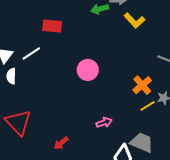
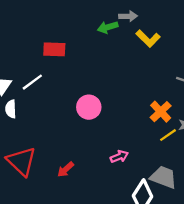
pink circle: (88, 70) -> (89, 107), moved
red arrow: (61, 143) -> (66, 169), moved

